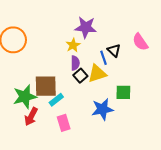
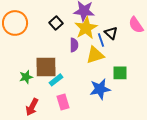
yellow star: (73, 45) -> (86, 28), moved, size x1.6
black square: (80, 76) -> (56, 23), moved
green star: (25, 97) -> (26, 77), size x0.6
red arrow: (31, 117) -> (32, 107), moved

